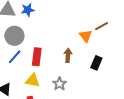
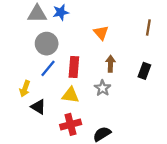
brown line: (102, 26) -> (148, 27), turned -48
orange triangle: (86, 36) -> (101, 33), moved
gray star: (59, 84) -> (103, 88), moved

